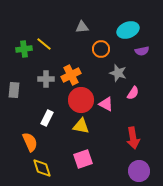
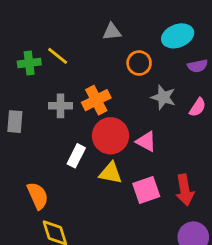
pink semicircle: (133, 93) -> (198, 107), moved
white rectangle: (47, 118) -> (76, 156), moved
pink square: (83, 159) -> (146, 190), moved

